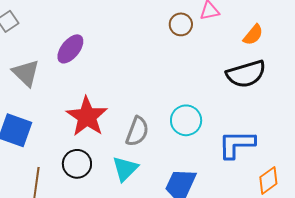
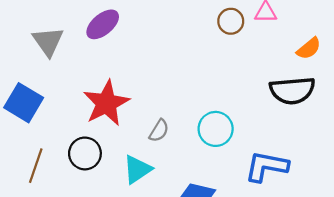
gray semicircle: (137, 131) -> (159, 131), size x0.7

